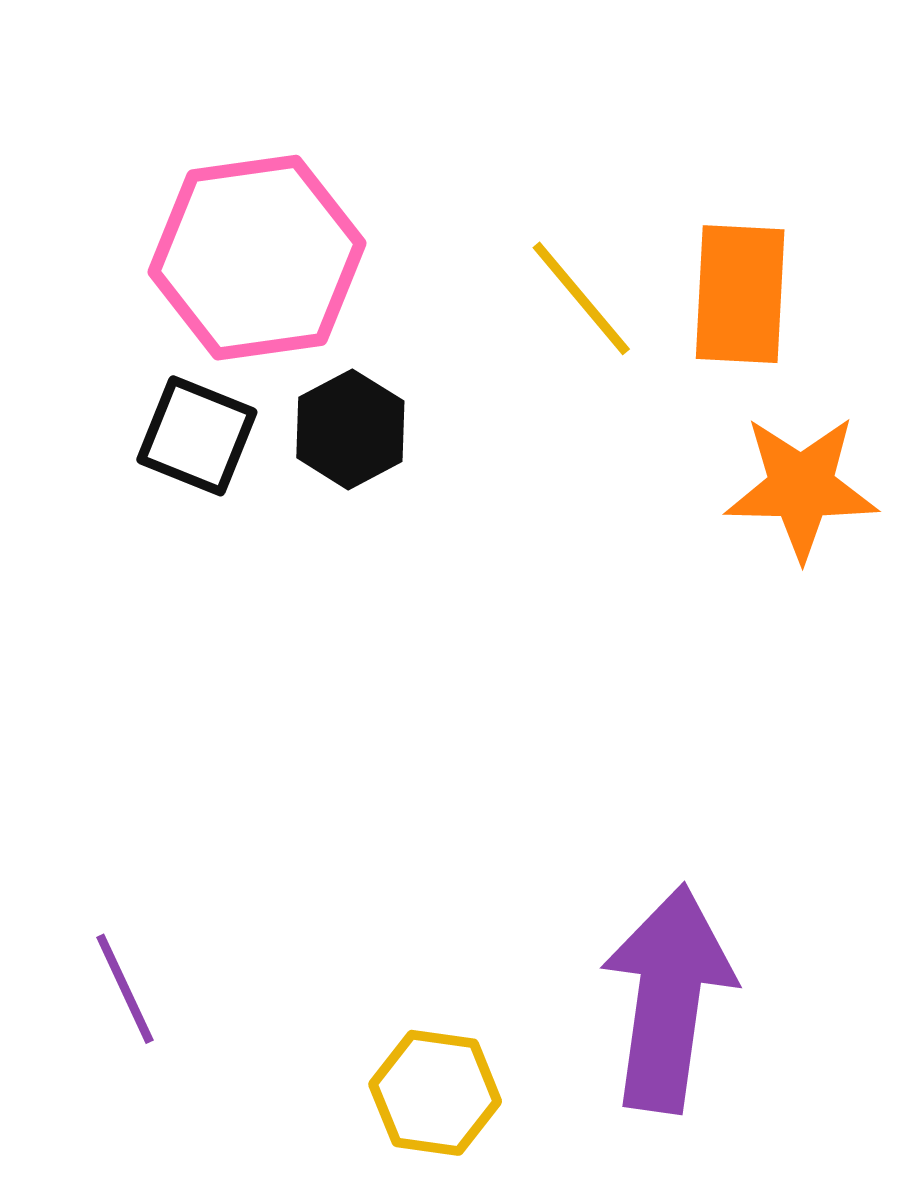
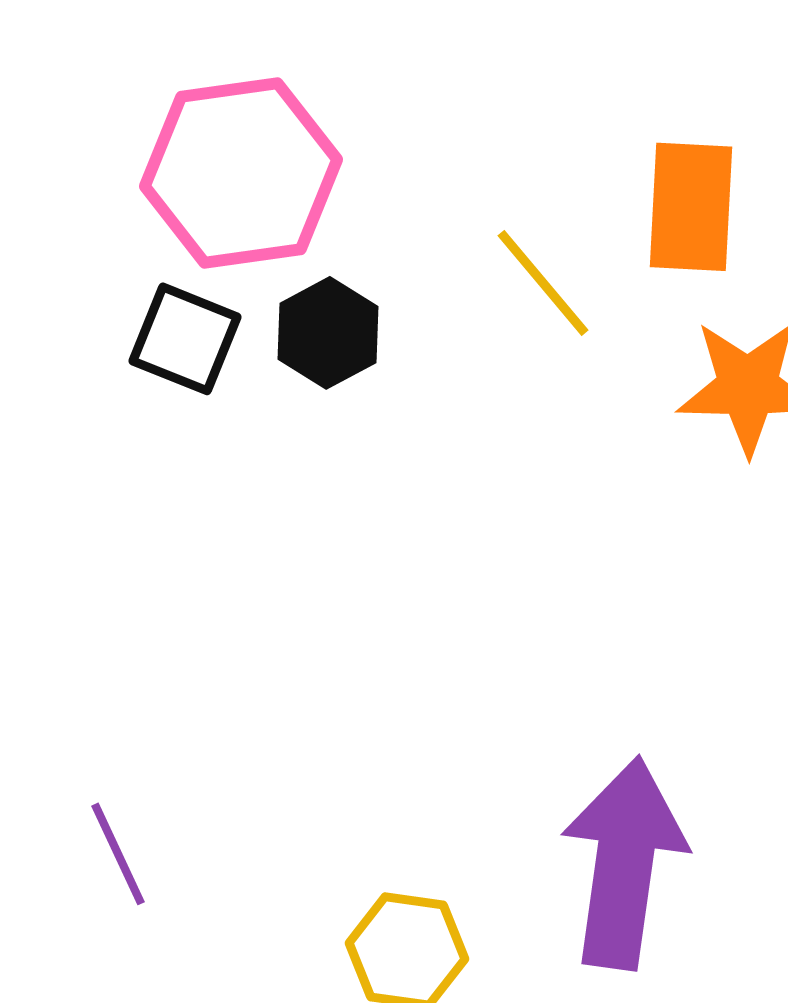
yellow line: (581, 298) -> (543, 283), moved

